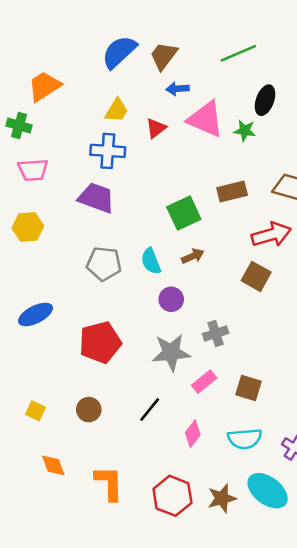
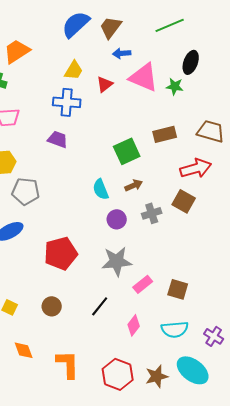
purple trapezoid: (96, 198) -> (58, 139), size x0.7
gray pentagon: (104, 264) -> (26, 191), moved
gray cross: (216, 333) -> (152, 213), moved

